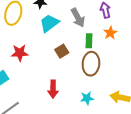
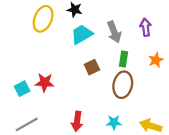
orange star: (110, 33) -> (156, 60), moved
red star: (20, 53) -> (45, 83), moved
red arrow: (53, 89) -> (77, 121), moved

